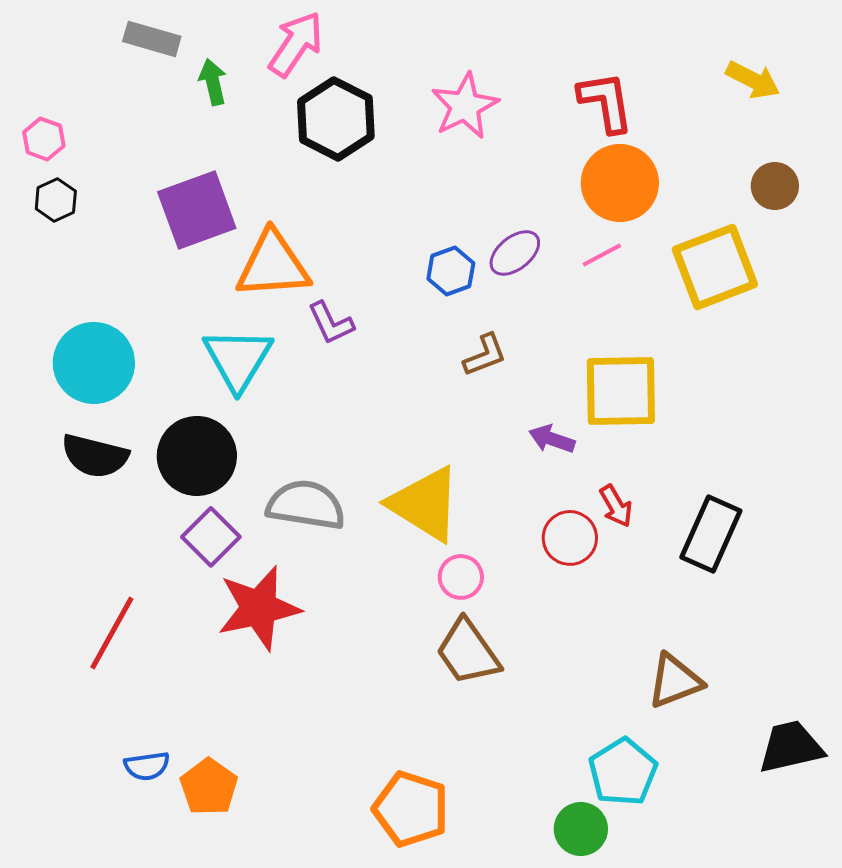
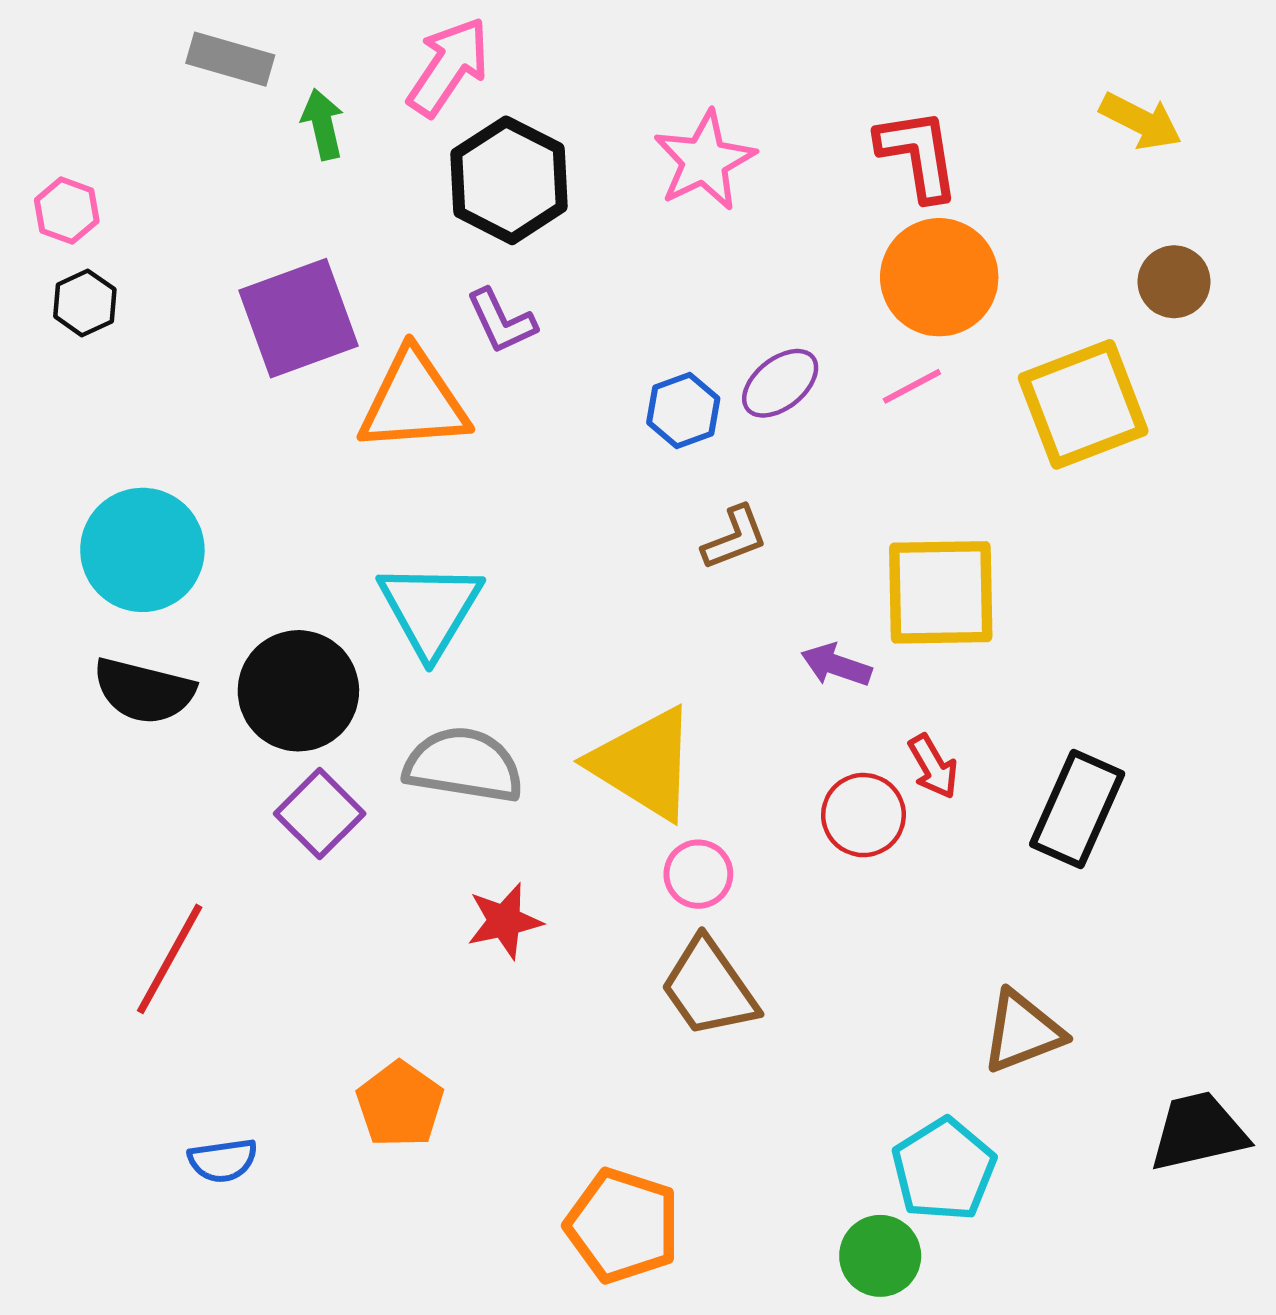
purple L-shape: (331, 323) -> (501, 321), moved
cyan triangle: (238, 359) -> (430, 609), moved
red star: (259, 608) -> (504, 921), moved, size x0.6
orange pentagon: (209, 787) -> (400, 1104), moved

